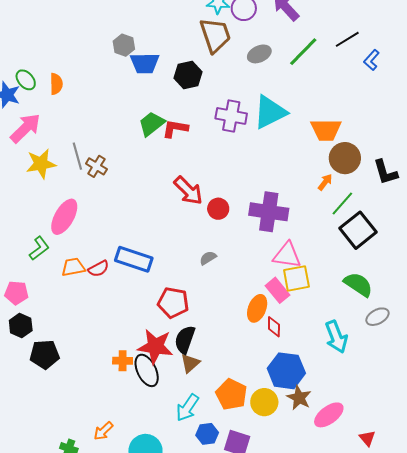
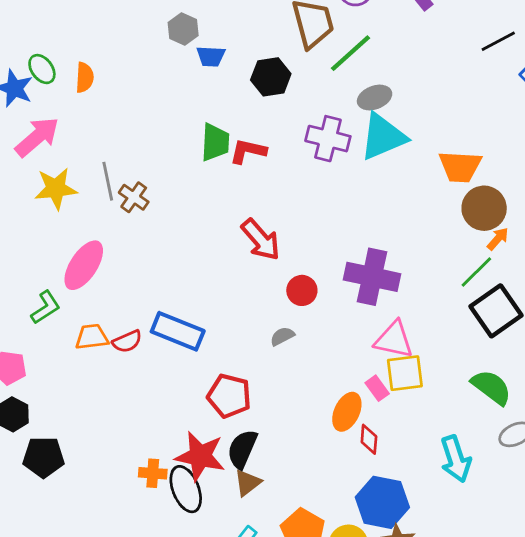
green line: (303, 52) -> (350, 53), moved
gray ellipse: (259, 54) -> (375, 98), moved
blue trapezoid: (145, 63) -> (211, 56), size x0.7
green trapezoid: (152, 124) -> (215, 142), turned 128
orange arrow: (325, 182) -> (498, 239), moved
red circle: (218, 209) -> (302, 290), moved
pink rectangle: (277, 290) -> (377, 388), size x0.7

